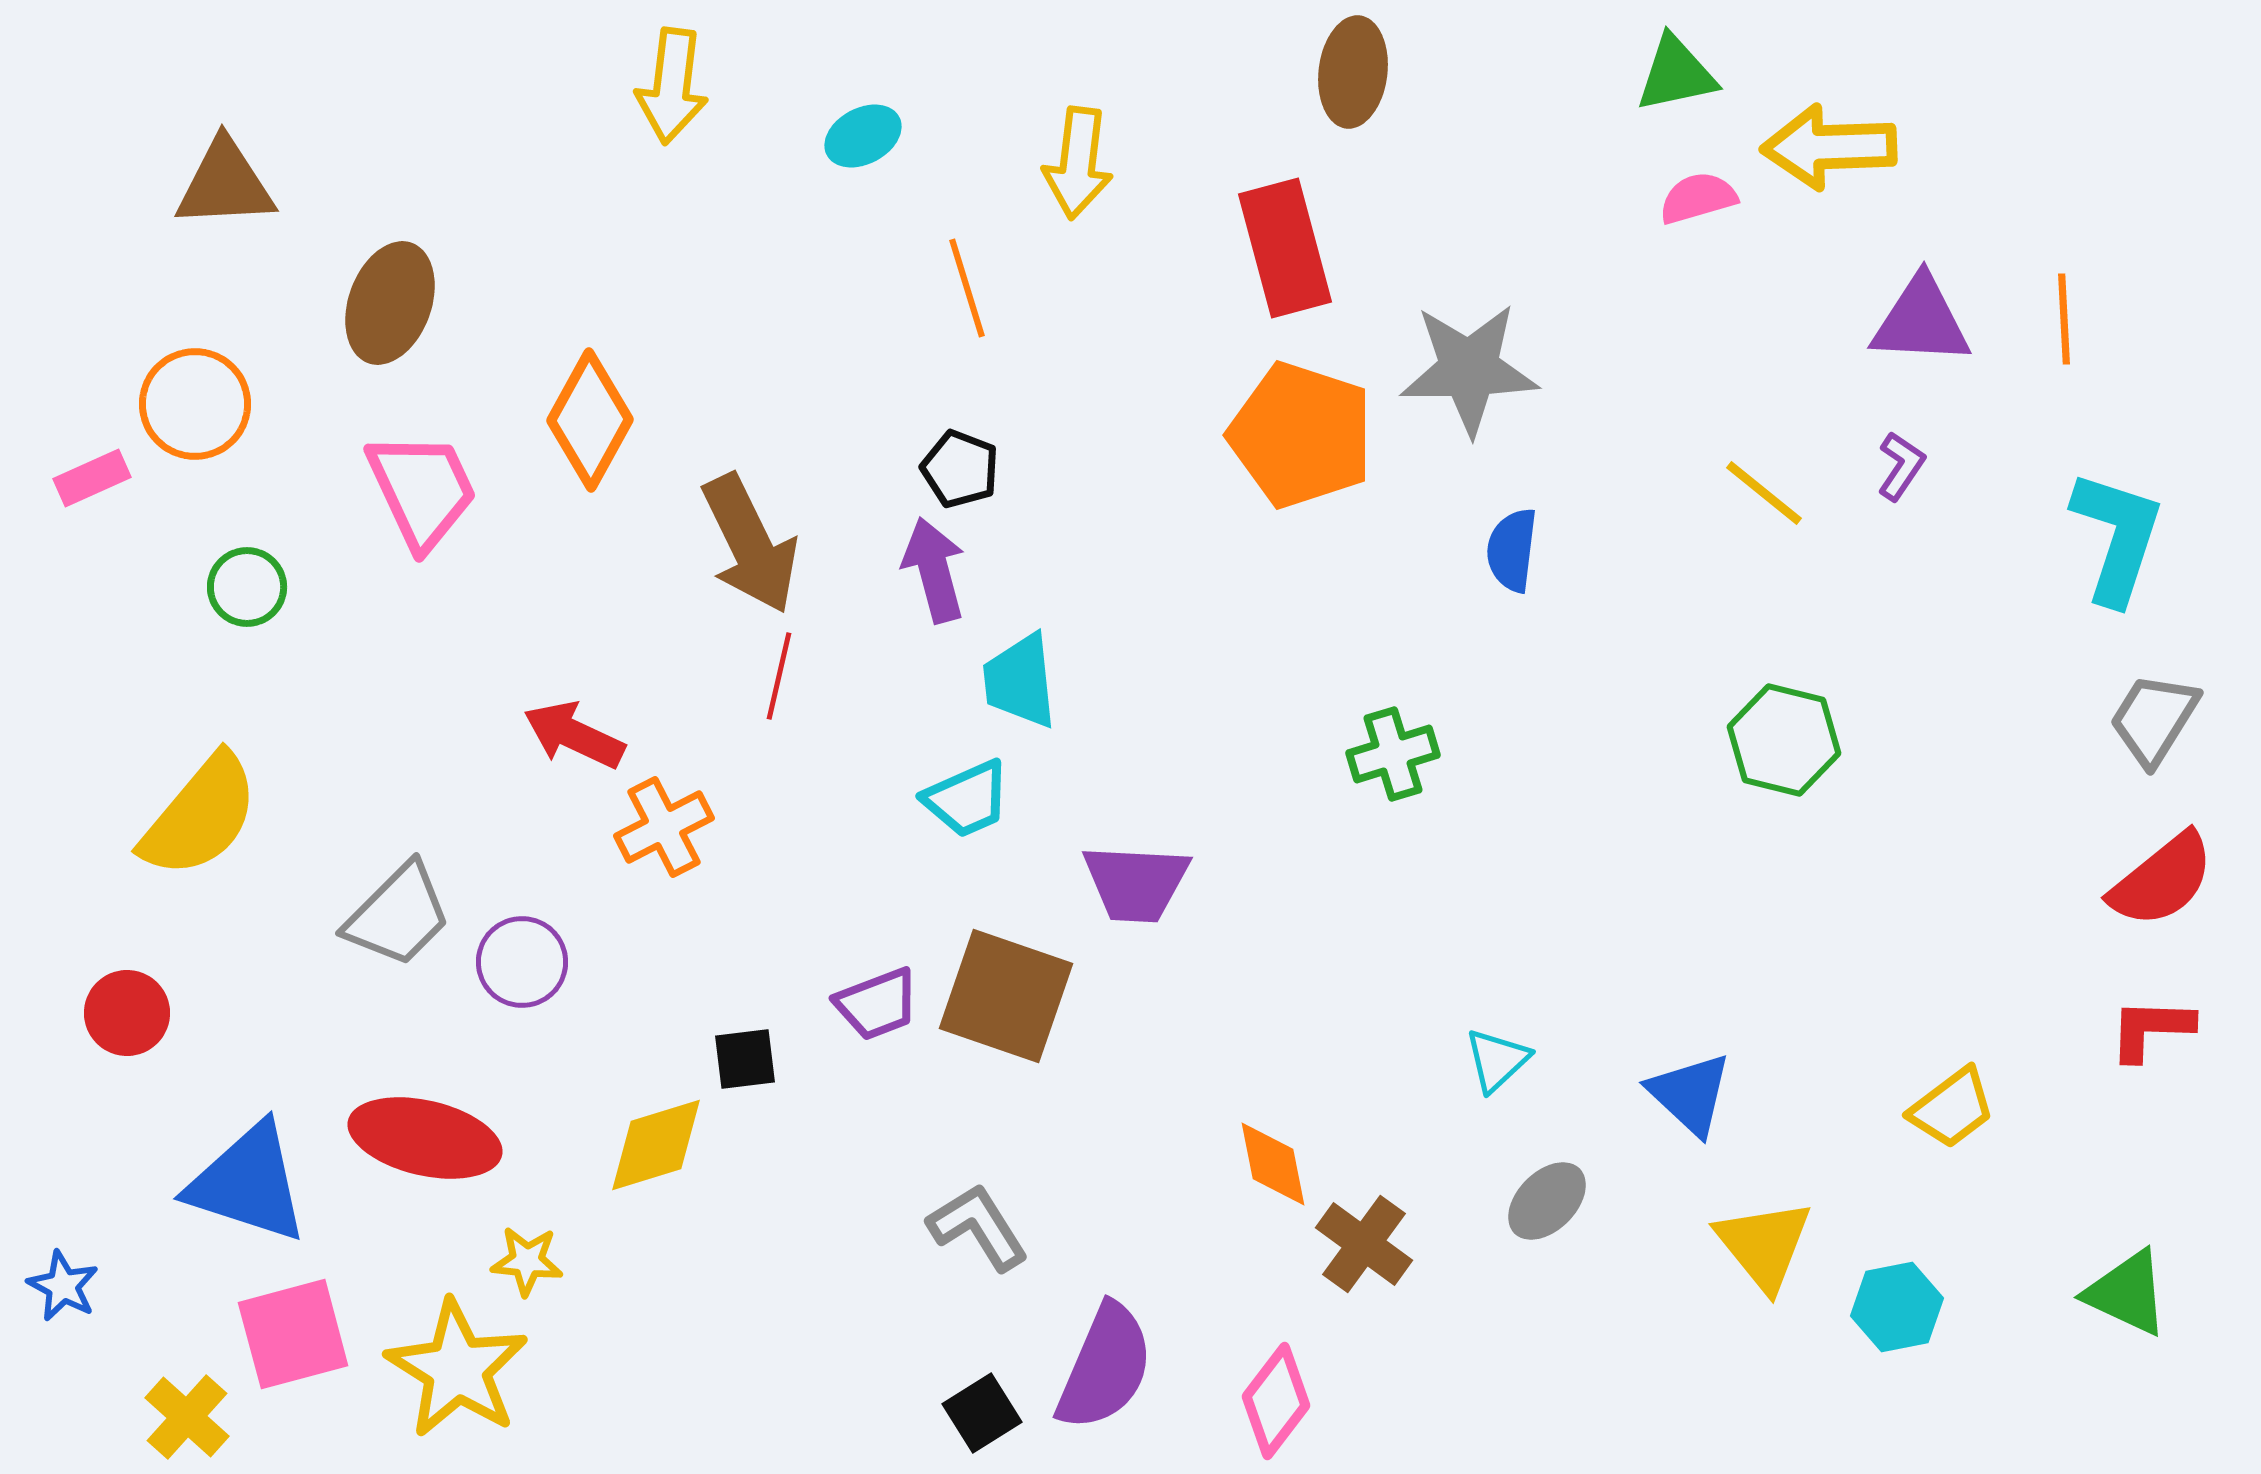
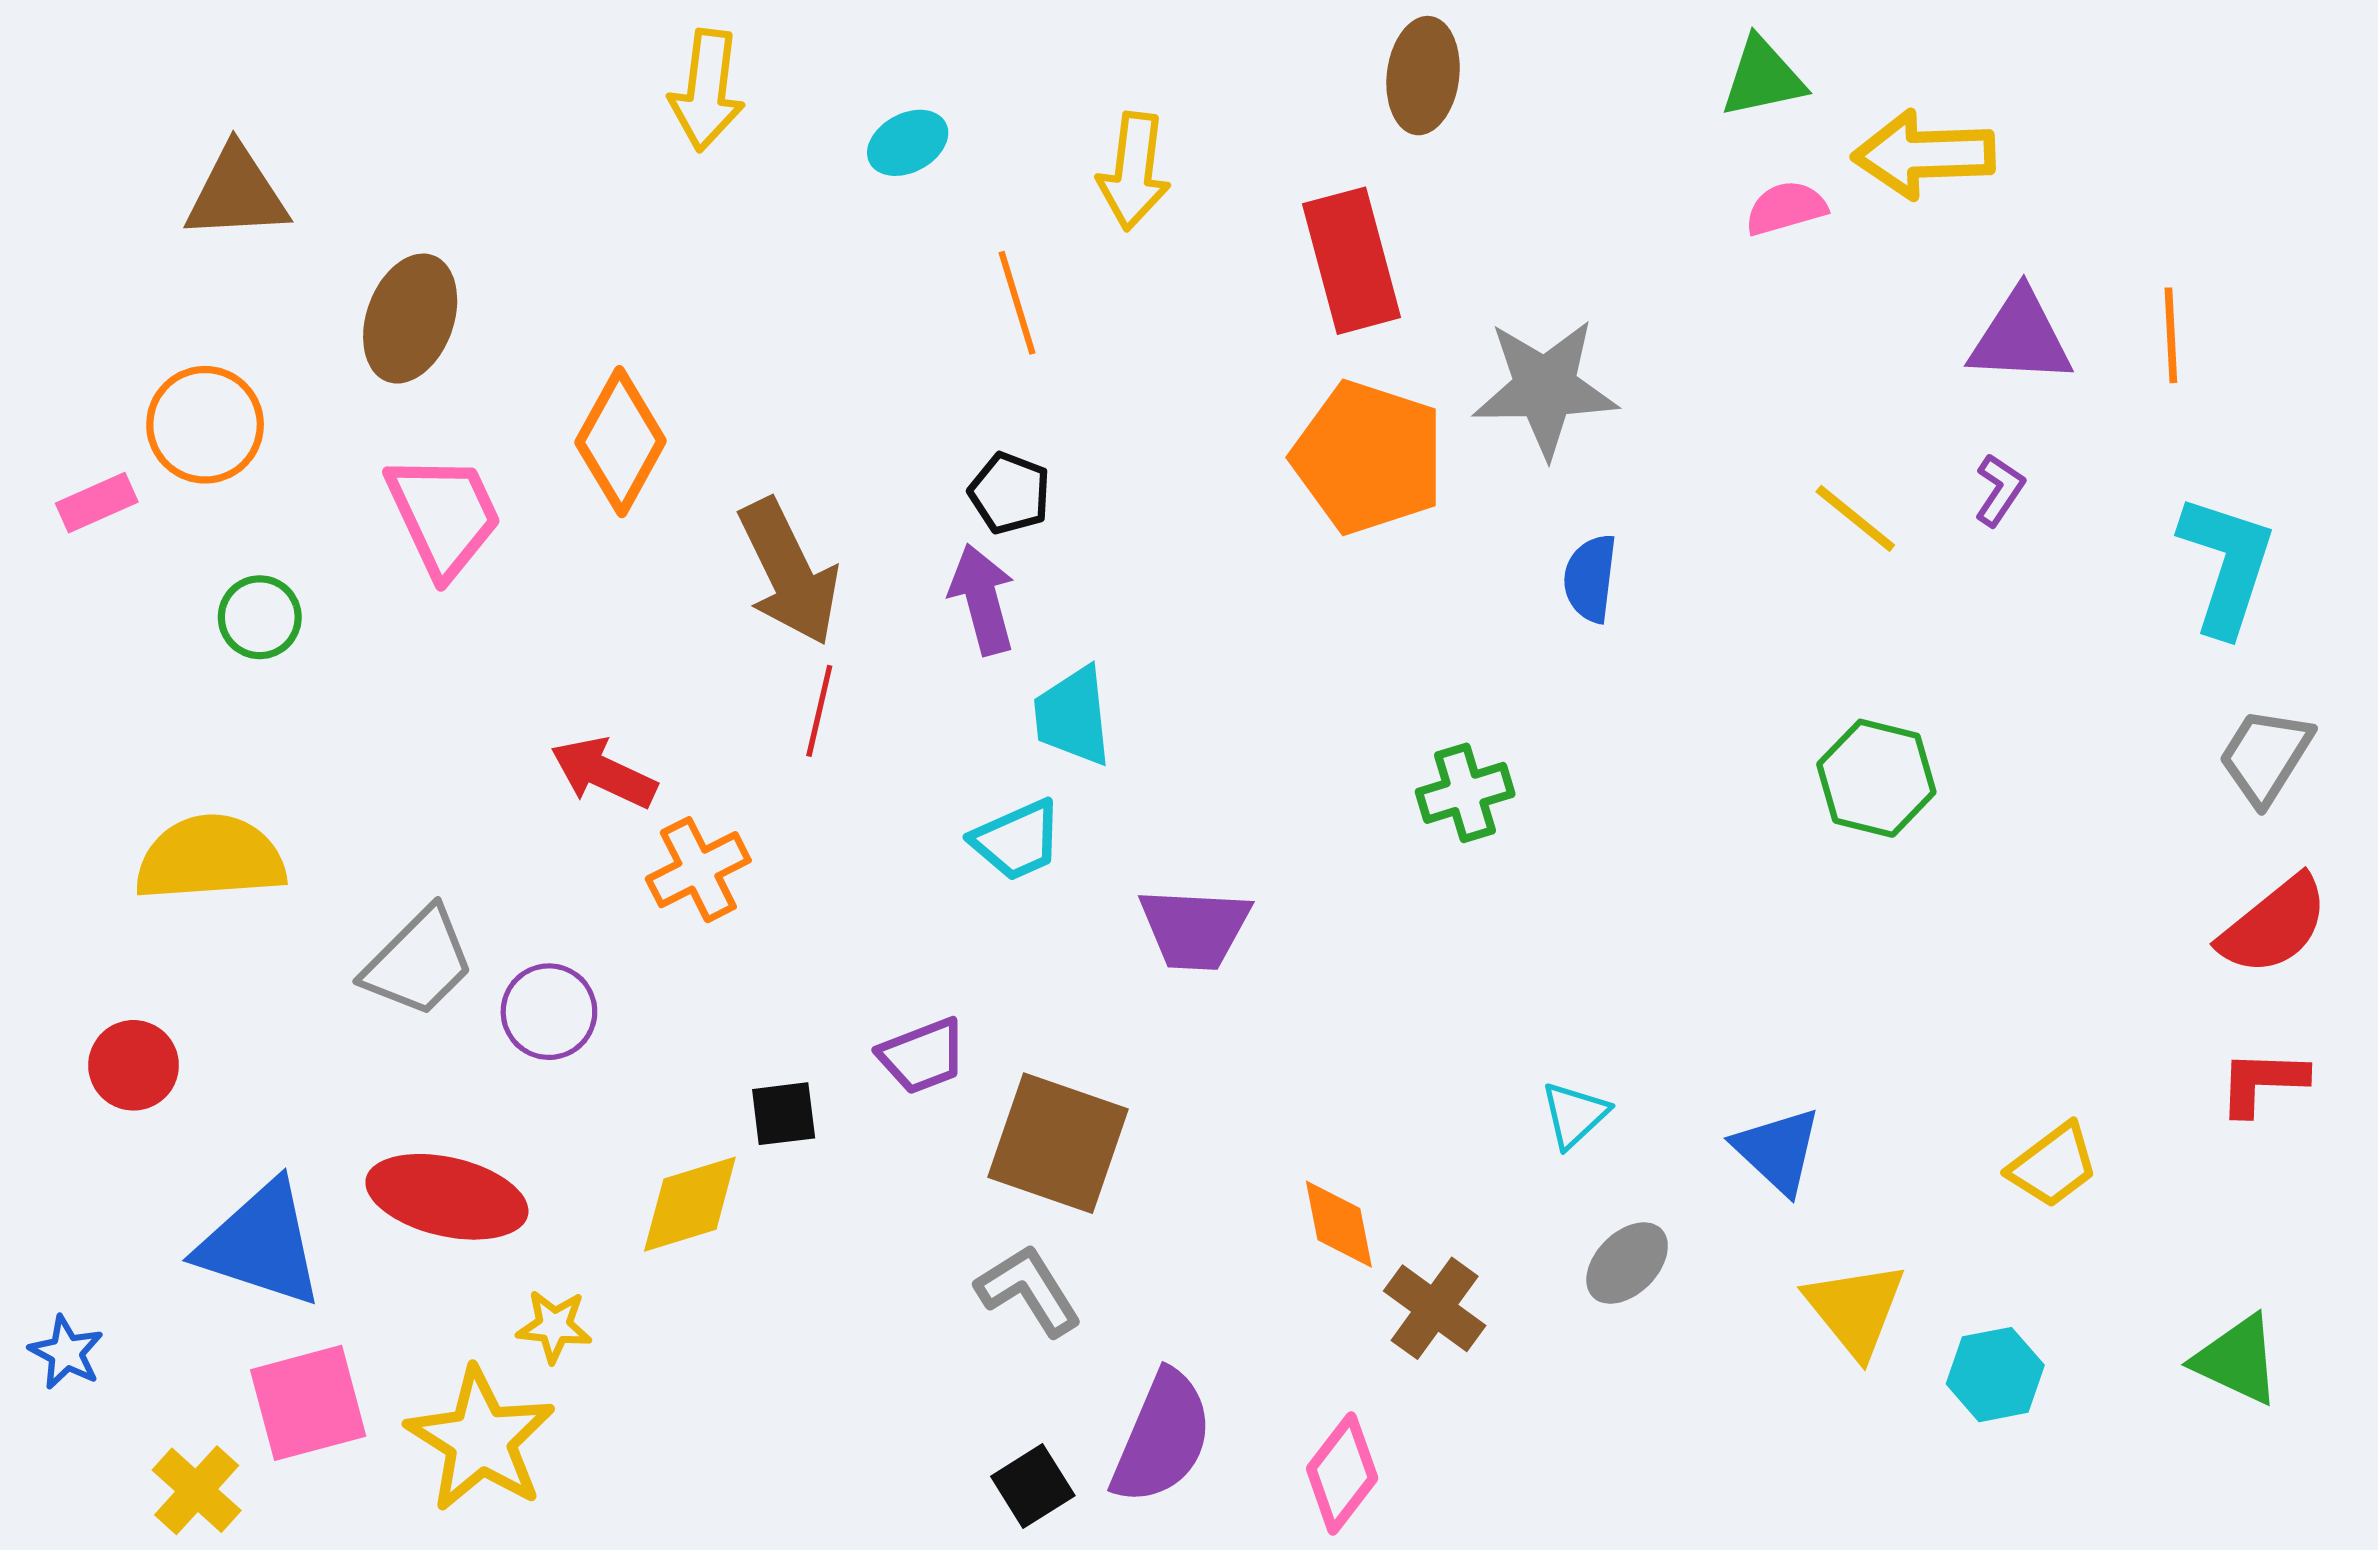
yellow semicircle: (200, 816) -> (210, 858), turned -134
brown square: (1006, 996) -> (1058, 1143), moved

